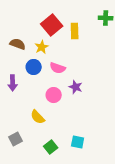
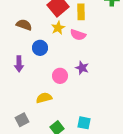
yellow star: (42, 47) -> (58, 28), moved
pink semicircle: (58, 68) -> (78, 35), moved
yellow semicircle: (38, 117) -> (44, 98), turned 119

